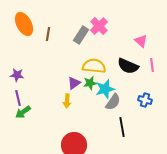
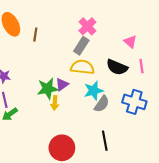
gray rectangle: (81, 35) -> (81, 46), moved
green star: (90, 83) -> (48, 89), moved, size x1.5
blue cross: (145, 100) -> (134, 102), size x1.6
black line: (122, 127) -> (105, 141), moved

